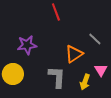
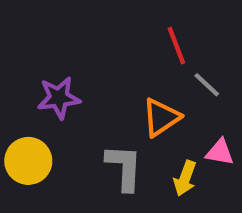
red line: (56, 12) -> (176, 46), moved
pink triangle: (101, 70) -> (220, 152), turned -48

